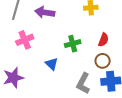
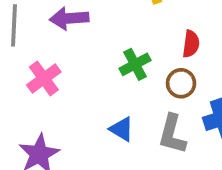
brown circle: (103, 61) -> (181, 83), moved
blue triangle: (52, 64) -> (122, 129), moved

